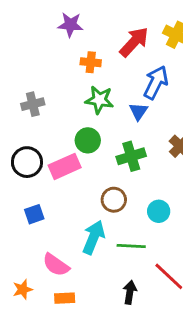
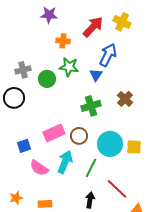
green circle: (88, 140) -> (47, 79), moved
black circle: (27, 162) -> (14, 98), moved
pink rectangle: (65, 166) -> (54, 133), moved
cyan circle: (159, 211) -> (110, 144), size x1.6
green line: (131, 246) -> (91, 168), turned -66
pink semicircle: (56, 265) -> (39, 168), moved

